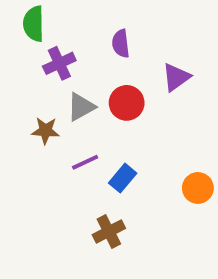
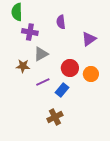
purple cross: (59, 63) -> (30, 32), turned 35
red circle: (127, 103) -> (70, 68), moved
orange circle: (198, 188) -> (91, 74), moved

